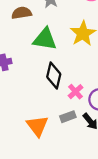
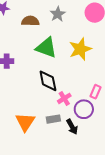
black diamond: (54, 75) -> (48, 81), turned -35

